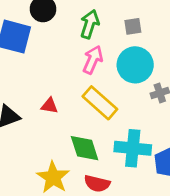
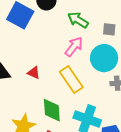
green arrow: (90, 24) -> (78, 20), turned -90

